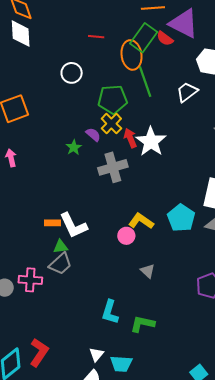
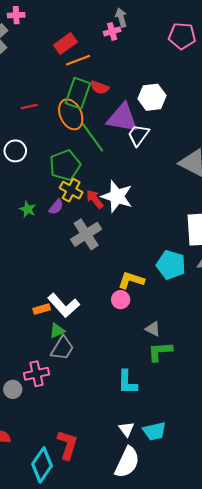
purple triangle: (184, 23) -> (122, 118), moved
purple semicircle: (93, 135) -> (56, 207), turned 105
green star: (74, 147) -> (28, 209), moved
green L-shape: (142, 324) -> (160, 352), moved

